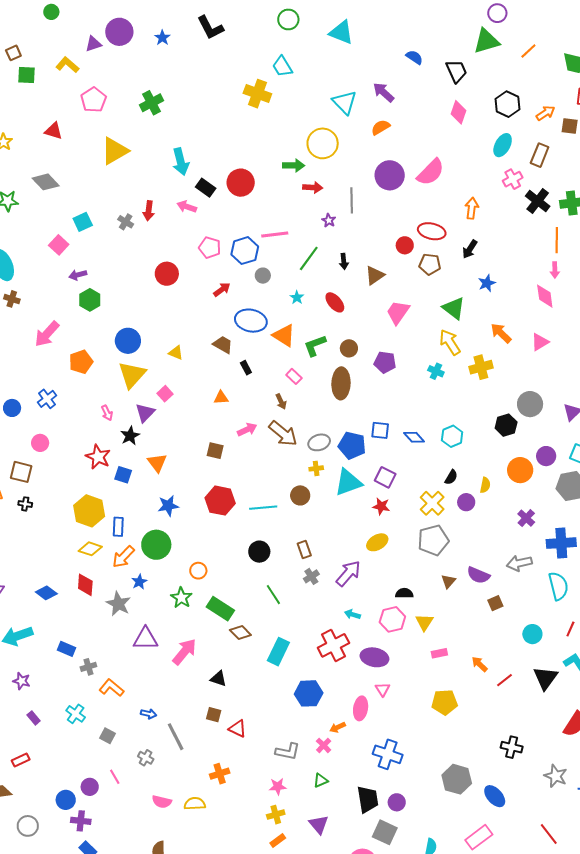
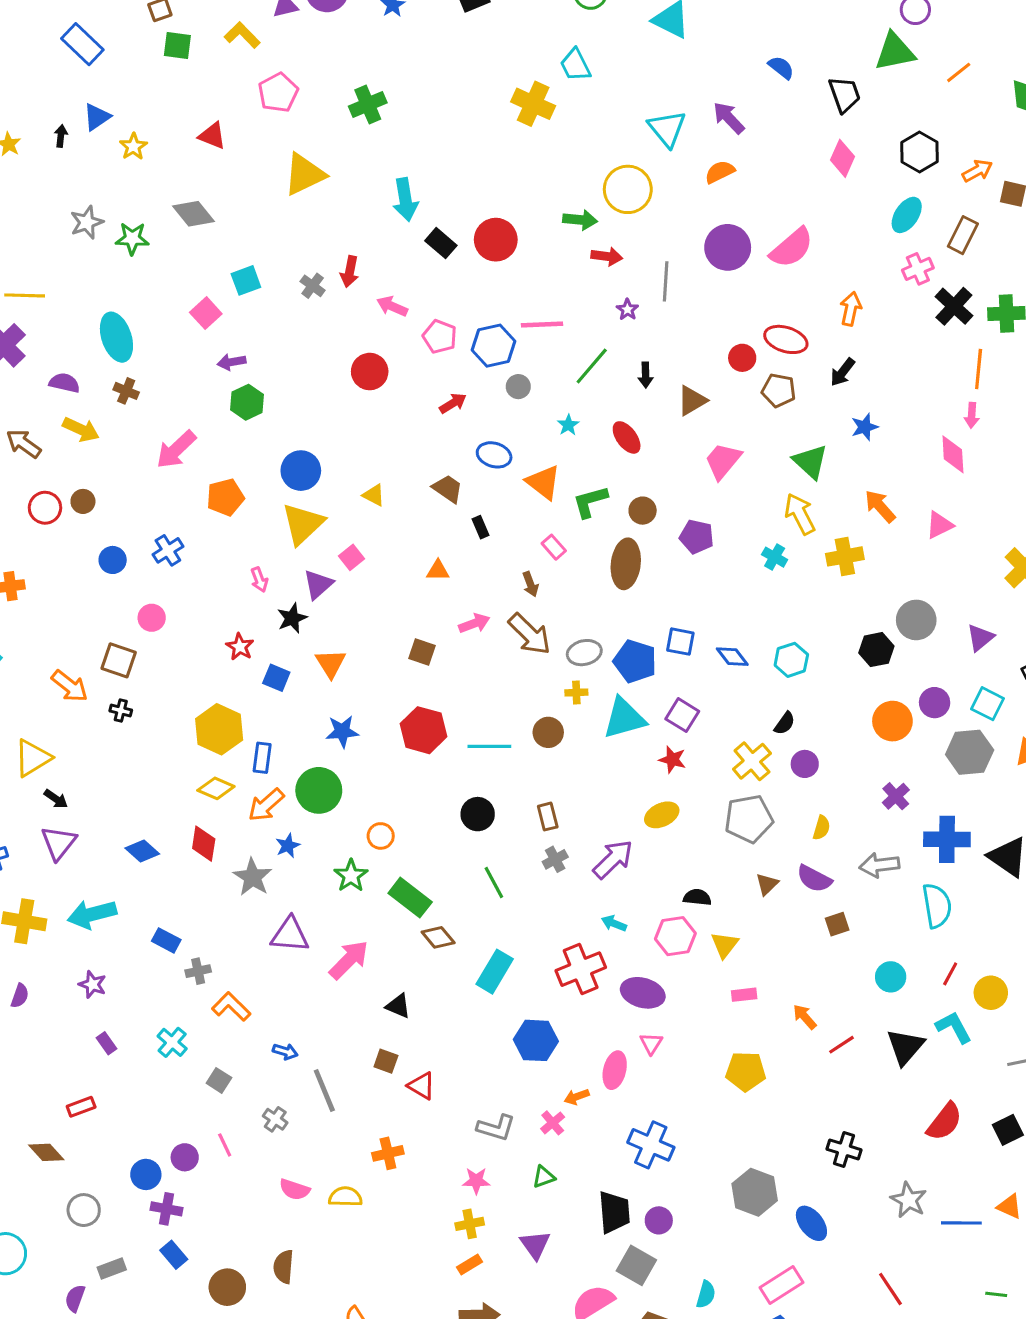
pink arrow: (187, 207) -> (392, 306), moved
blue ellipse: (251, 321) -> (494, 455), size x0.7
red star: (98, 457) -> (240, 647), size x0.7
yellow semicircle: (485, 485) -> (821, 828), moved

